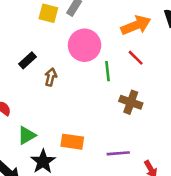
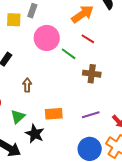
green line: (107, 71) -> (69, 54), turned -35
brown arrow: (51, 77) -> (27, 85), moved

